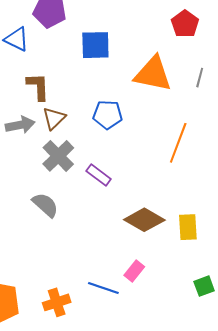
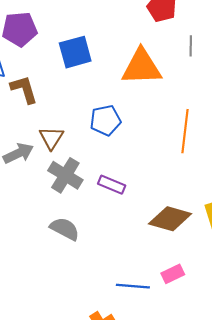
gray line: (200, 78) -> (191, 46), moved
brown L-shape: (38, 87) -> (24, 89), moved
pink rectangle: (134, 271) -> (173, 274), turned 40
blue line: (103, 288) -> (133, 286), moved

